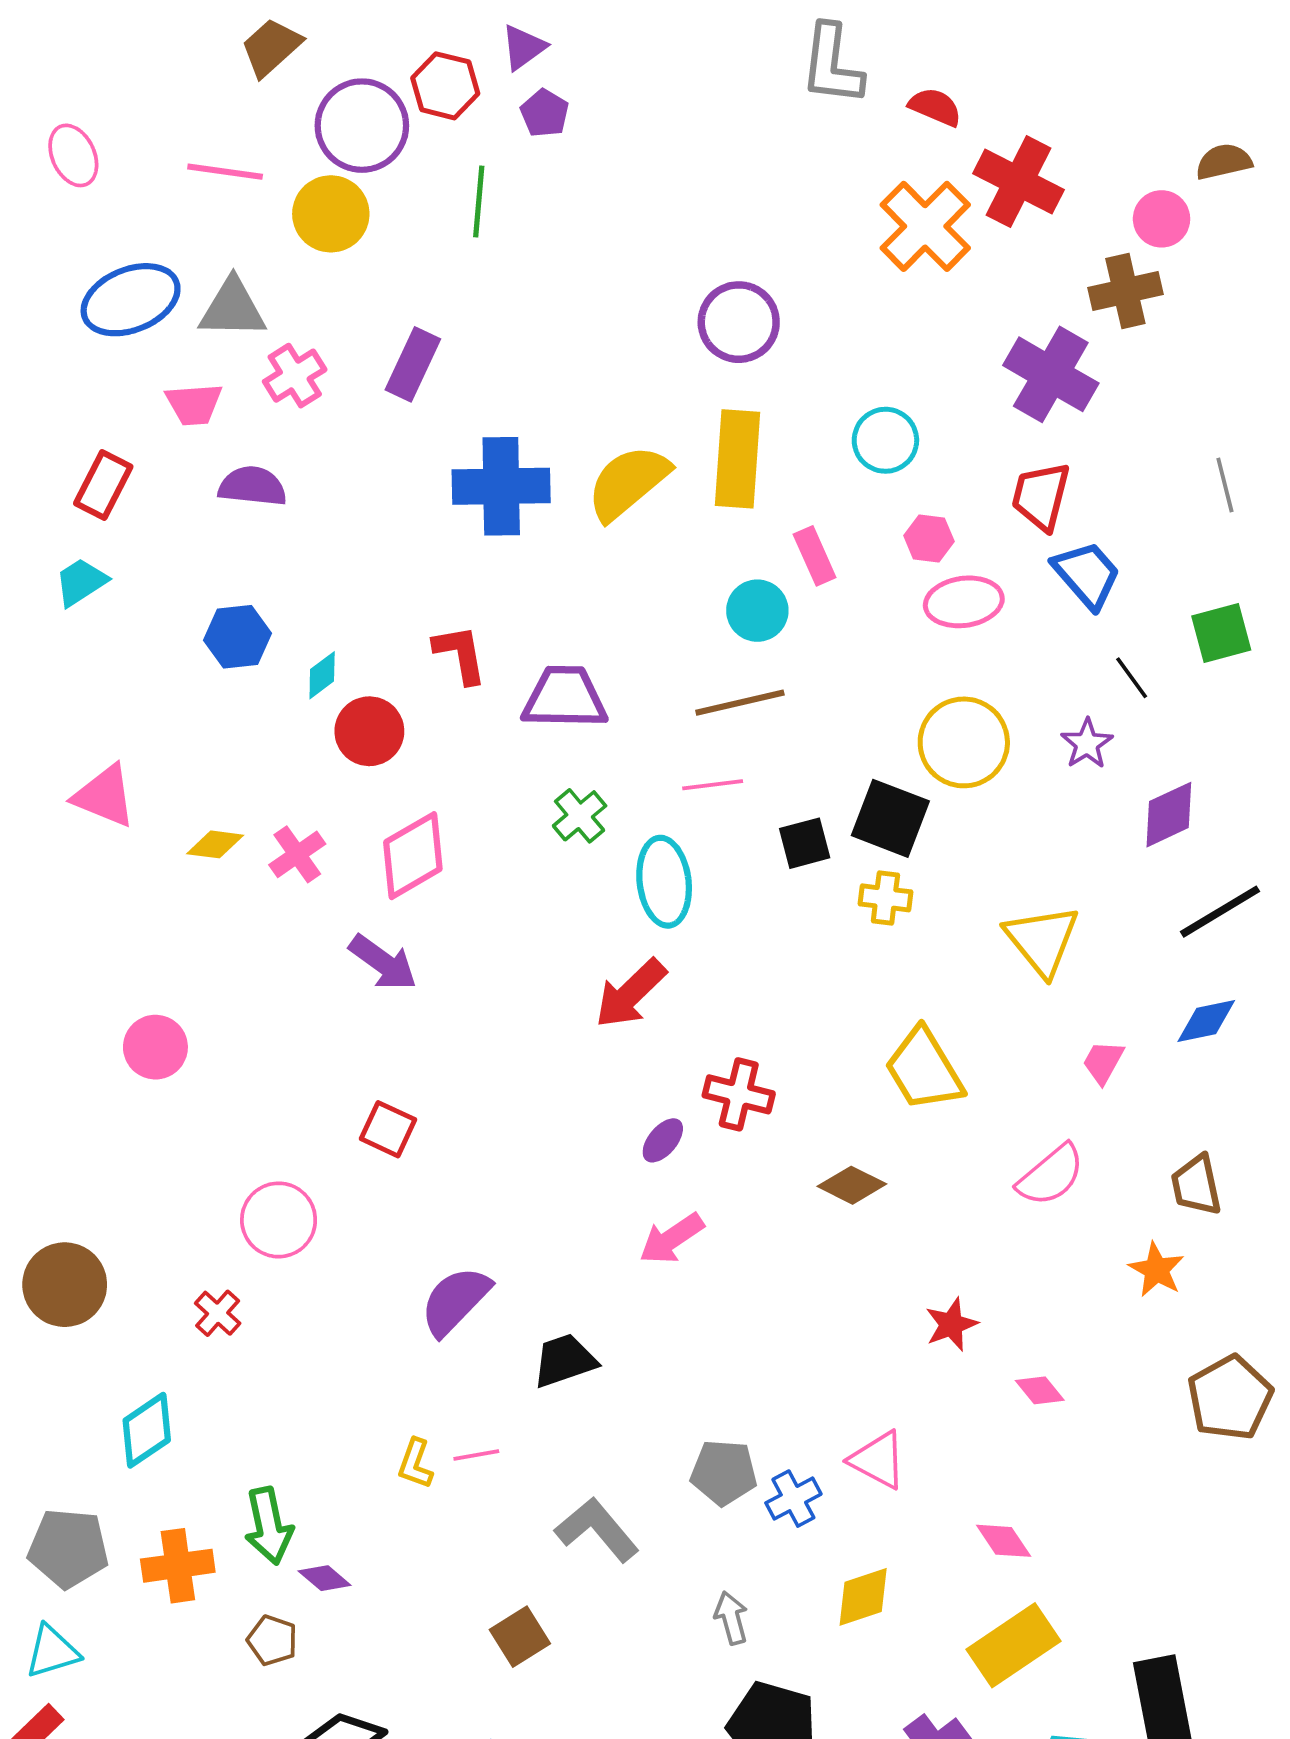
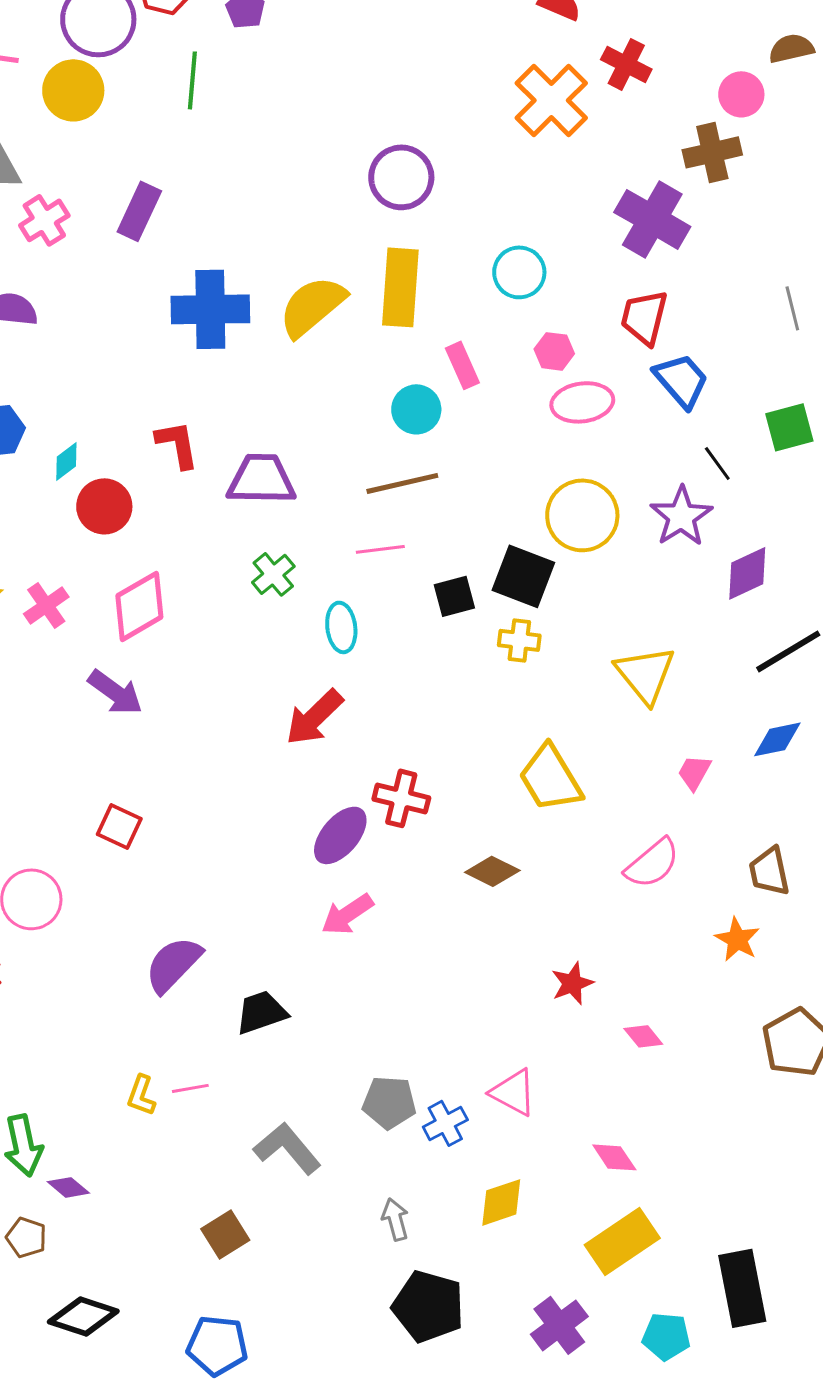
red cross: (1019, 182) -> (626, 64), size x0.7
purple star: (1087, 744) -> (681, 516), size x1.5
cyan ellipse: (664, 882) -> (341, 627), size x0.7
purple ellipse: (663, 1140) -> (340, 835), size x1.6

